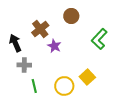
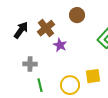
black arrow: (15, 43) -> (21, 30), moved, turned 60
yellow square: (87, 77) -> (93, 76), turned 35

